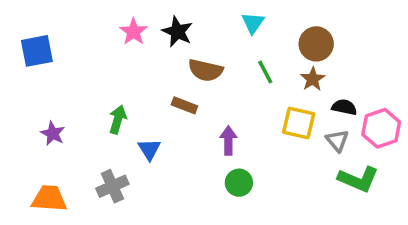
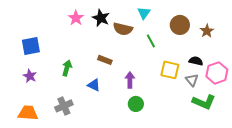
blue square: (37, 51) -> (31, 46), moved
brown semicircle: (206, 70) -> (123, 29), moved
brown star: (313, 79) -> (207, 31), moved
blue triangle: (149, 149) -> (94, 85), moved, turned -32

